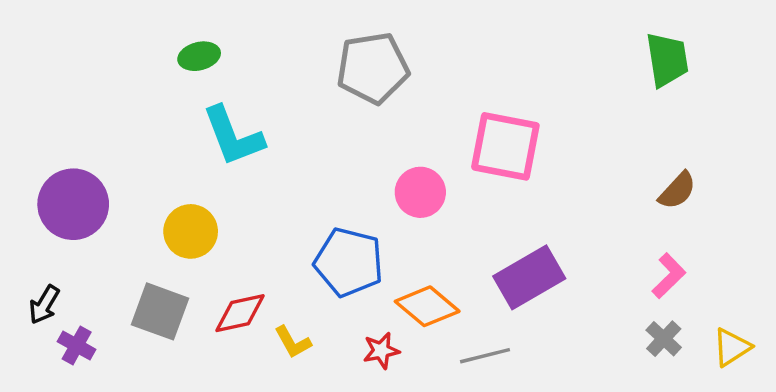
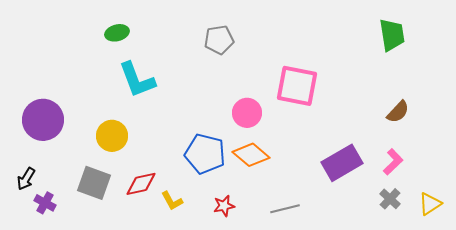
gray pentagon: (373, 68) -> (219, 40), size x0.7
purple rectangle: (529, 277) -> (342, 163), moved
orange diamond: (427, 306) -> (251, 155), moved

